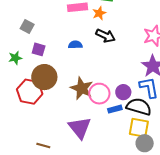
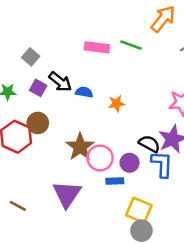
orange star: (99, 13) -> (117, 104), moved
black arrow: (105, 36) -> (60, 82), moved
brown circle: (44, 77) -> (38, 123), size x0.7
black semicircle: (139, 107) -> (149, 144), moved, size x0.7

